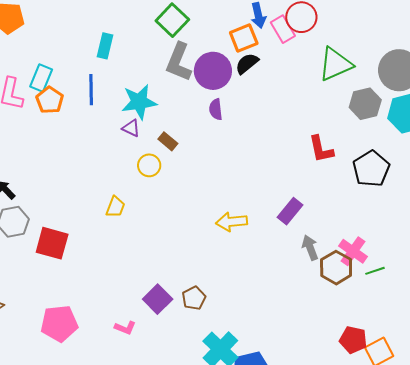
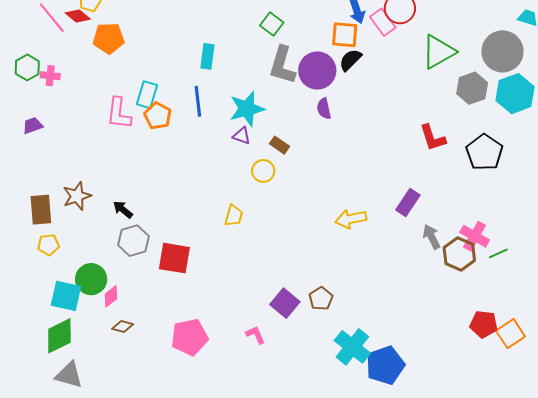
green square: (172, 20) -> (272, 24), size x0.7
orange square: (244, 38) -> (345, 35), turned 32
pink L-shape: (125, 328) -> (256, 335), turned -130

